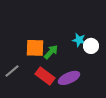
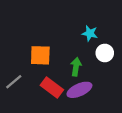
cyan star: (79, 40) -> (90, 33), moved
green arrow: (51, 52) -> (76, 67), moved, turned -35

